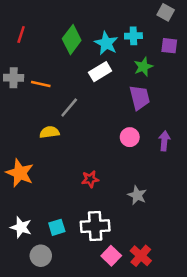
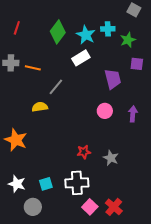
purple square: (169, 46) -> (137, 64), moved
green star: (143, 67) -> (128, 40), moved
red star: (90, 179) -> (84, 152), moved

